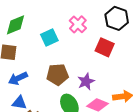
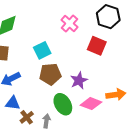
cyan square: (49, 37) -> (42, 50), moved

